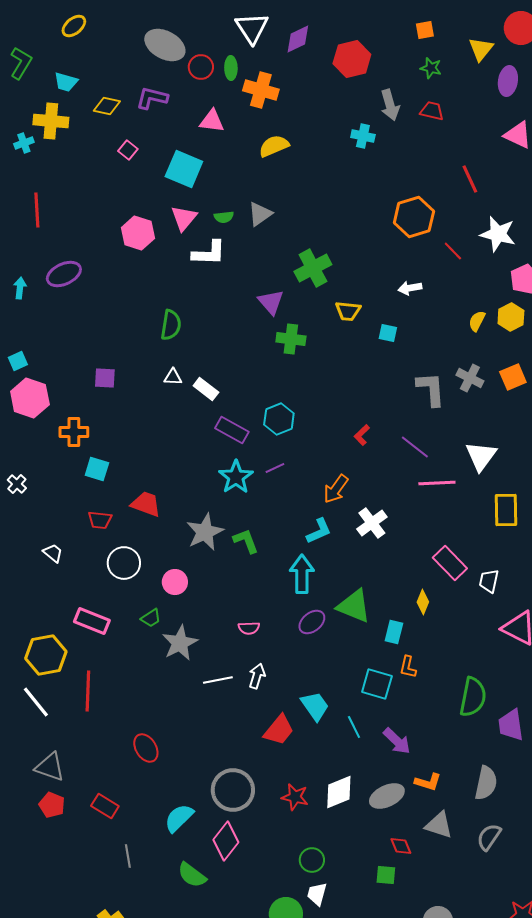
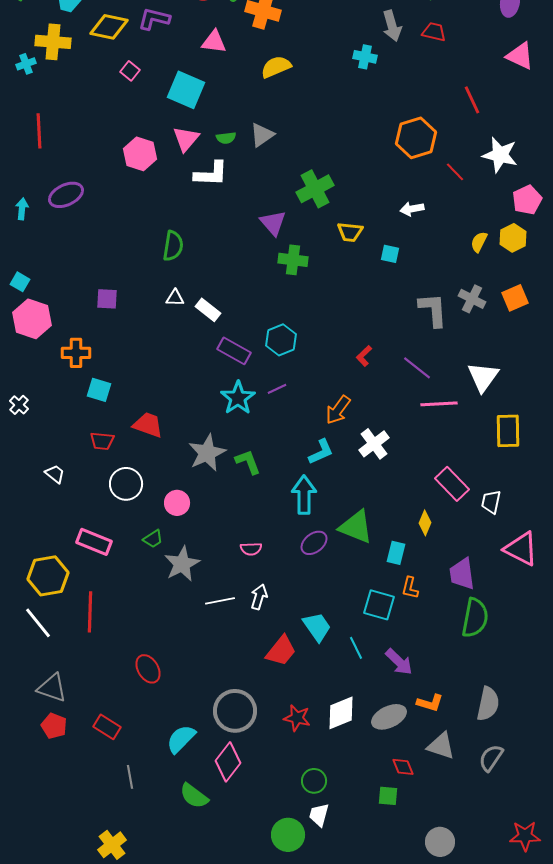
yellow diamond: (107, 106) -> (109, 27), size x1.4
cyan square: (18, 361) -> (20, 282), turned -36
purple trapezoid: (511, 725) -> (462, 574), moved

